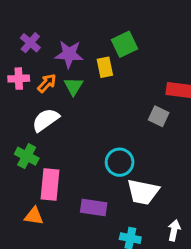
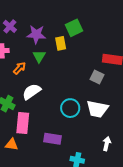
orange arrow: (47, 83) -> (20, 68), moved
white semicircle: (46, 120) -> (32, 92), moved
white trapezoid: (143, 192) -> (97, 109), moved
white arrow: (174, 230) -> (107, 144), moved

